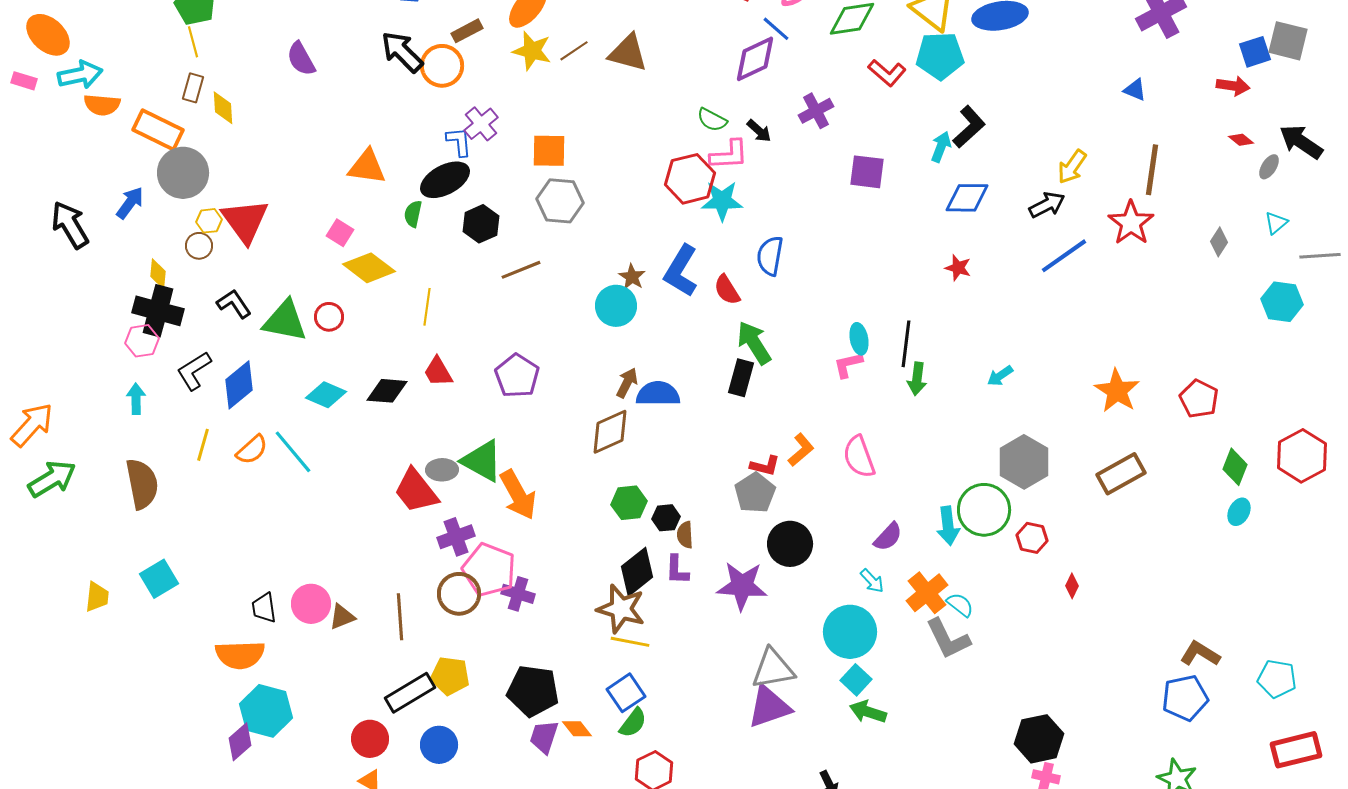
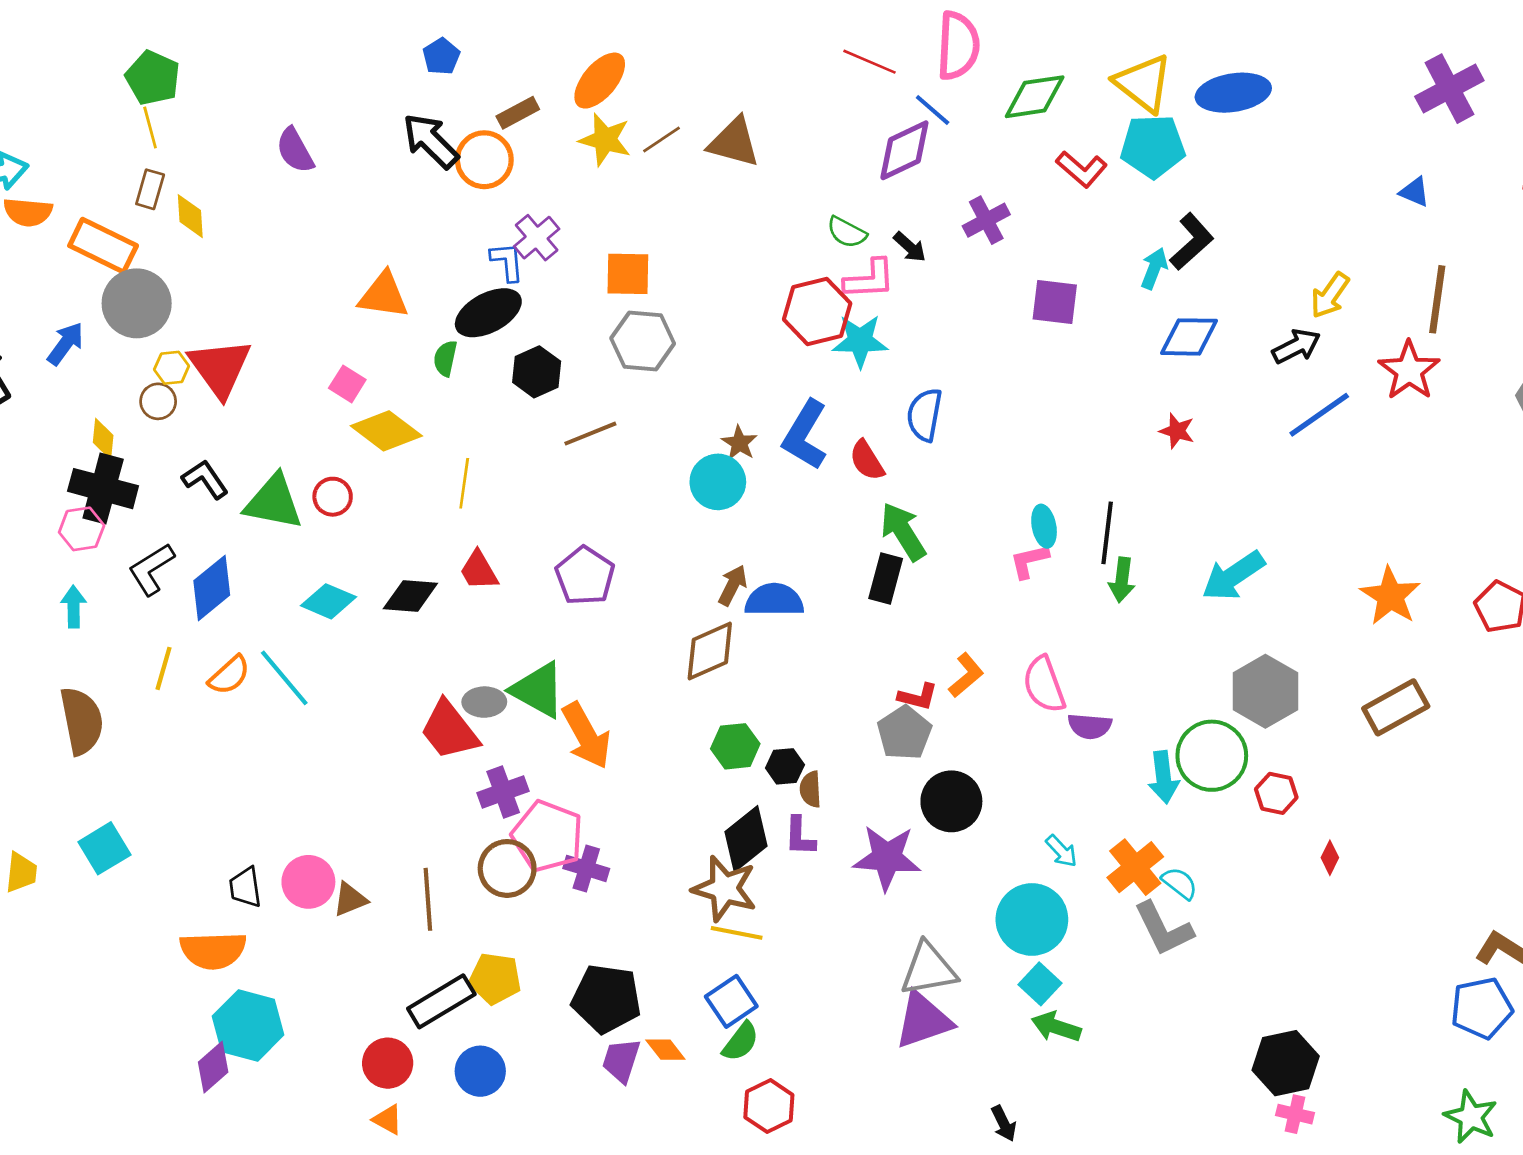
cyan arrow: (1000, 376) -> (1233, 576), size x1.8
purple semicircle: (888, 537) -> (1090, 726), moved, turned 52

